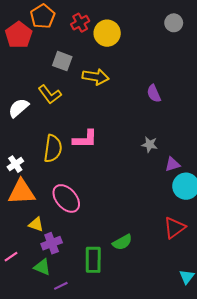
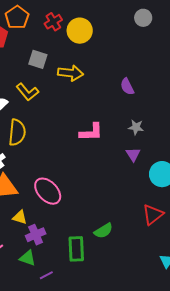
pink L-shape: (85, 139) -> (91, 132), moved
gray star: (150, 144) -> (136, 127), moved
yellow semicircle: (53, 148) -> (17, 132), moved
purple triangle: (172, 164) -> (133, 154), moved, turned -42

